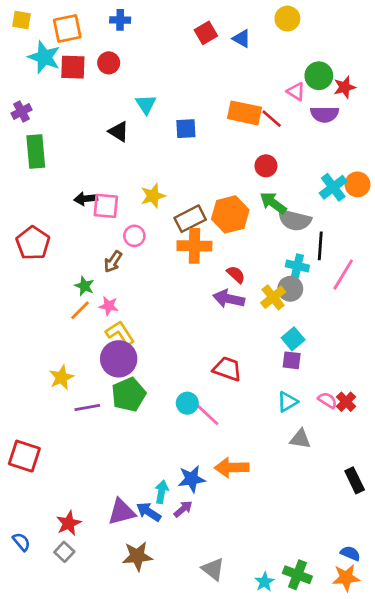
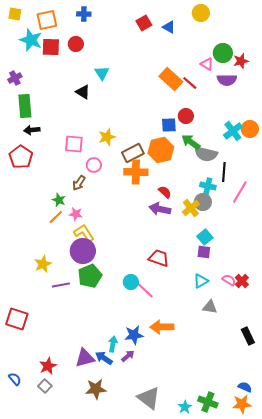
orange rectangle: (244, 113) -> (171, 79), turned 30
blue square: (186, 129) -> (169, 125), moved
black arrow: (86, 199) -> (32, 130), moved
red pentagon: (33, 243) -> (21, 157), moved
gray triangle: (213, 569) -> (149, 398), size x1.4

